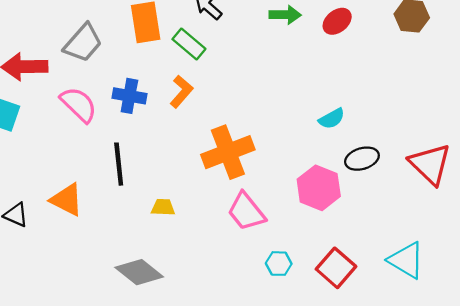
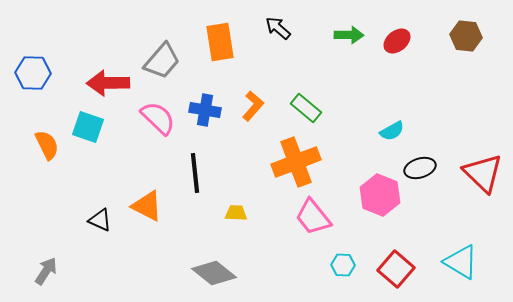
green rectangle: (189, 44) -> (306, 108), moved

